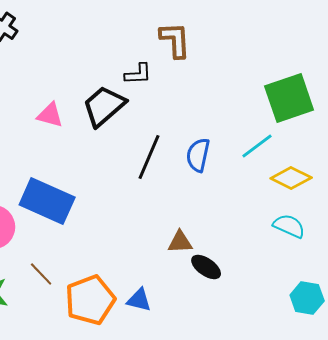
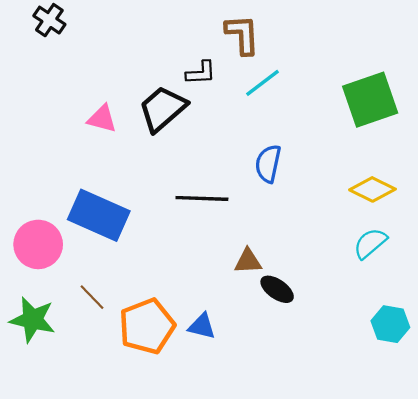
cyan line: (257, 146) -> (262, 83), moved
black line: (149, 157) -> (202, 198), moved, turned 69
cyan semicircle: (289, 226) -> (370, 243), turned -64

